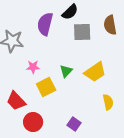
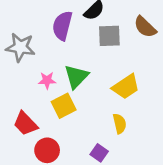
brown semicircle: (110, 25) -> (145, 27), turned -36
green triangle: (66, 71) -> (76, 77), moved, size x1.5
yellow semicircle: (108, 102) -> (120, 124), moved

